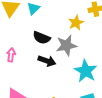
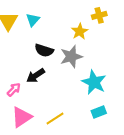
pink arrow: (11, 55) -> (14, 90), moved, turned 40
black arrow: (47, 61) -> (36, 76), moved, turned 132

